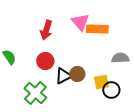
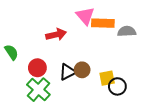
red arrow: (46, 30) -> (56, 35), moved, turned -120
gray semicircle: (120, 58) -> (127, 31), moved
red circle: (45, 61) -> (37, 68), moved

